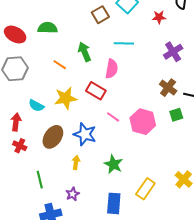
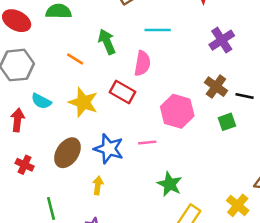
yellow star: (66, 98) -> (83, 102), turned 30
cyan semicircle: (36, 106) -> (41, 101), moved
pink line: (113, 117) -> (147, 142), moved, turned -40
red arrow: (16, 122) -> (17, 120), moved
pink hexagon: (143, 122) -> (177, 111), moved
green star: (113, 164) -> (170, 184), moved

